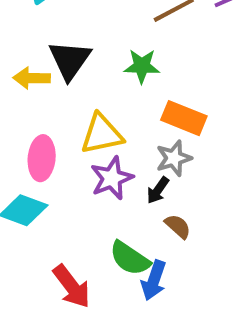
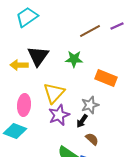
orange rectangle: (184, 118) -> (106, 78), moved
yellow triangle: (102, 134) -> (54, 93), turned -35

